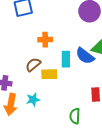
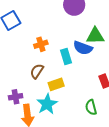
yellow rectangle: (49, 74) -> (56, 84), moved
cyan star: (33, 100) -> (47, 104), size x1.5

